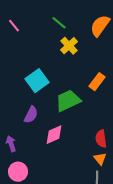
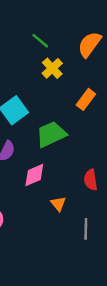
orange rectangle: (97, 82) -> (86, 99), moved
orange triangle: (100, 159) -> (58, 204), moved

